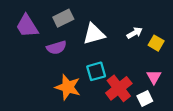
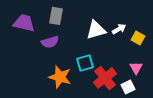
gray rectangle: (63, 18) -> (56, 16), turned -54
purple trapezoid: (27, 26) -> (24, 23), turned 135
white triangle: (94, 34) -> (96, 30), moved

